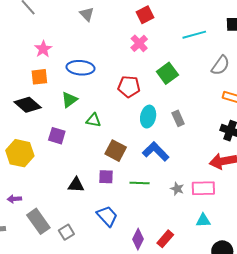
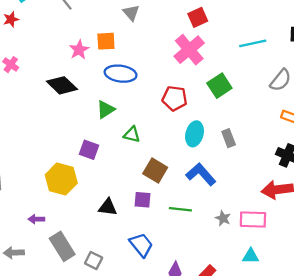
pink cross: (139, 43) -> (189, 50), size x1.5
orange square: (39, 77) -> (106, 41), moved
black diamond: (28, 105) -> (62, 85), moved
yellow hexagon: (20, 153) -> (61, 179), moved
gray square: (66, 232) -> (94, 261), turned -35

